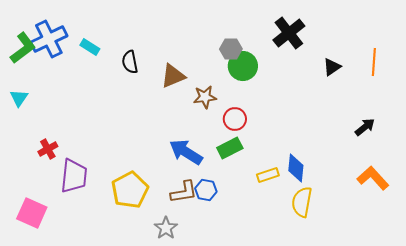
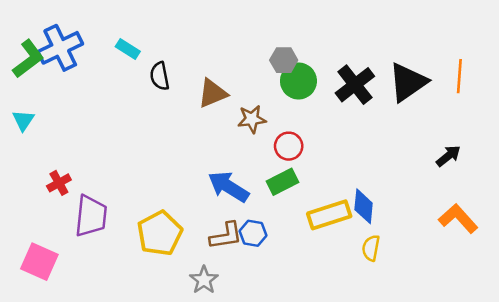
black cross: (289, 33) -> (355, 85), moved
cyan rectangle: (90, 47) -> (128, 49), moved
black triangle: (332, 67) -> (408, 82), size x1.8
yellow rectangle: (268, 175) -> (329, 215), size x1.6
yellow semicircle: (302, 202) -> (371, 248), size x0.7

